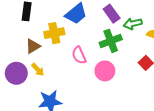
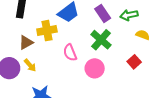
green arrow: (133, 24) -> (129, 15), moved
green cross: (111, 41) -> (101, 40), turned -30

